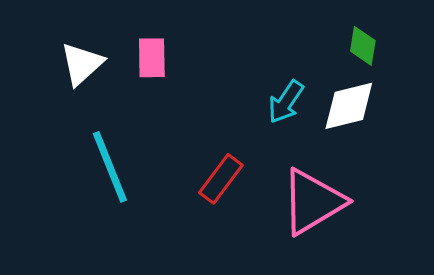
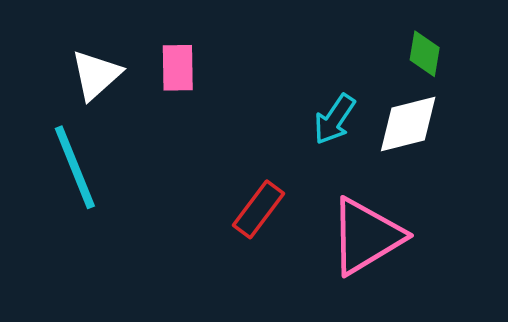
cyan line: (110, 167) -> (75, 167), moved

